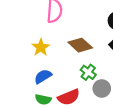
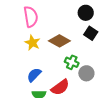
yellow star: (41, 47) -> (32, 43), moved

